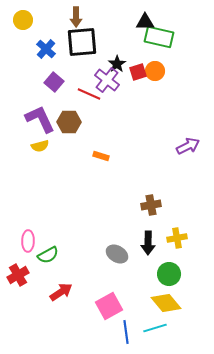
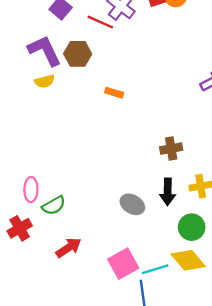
cyan line: (155, 328) -> (155, 269), moved

